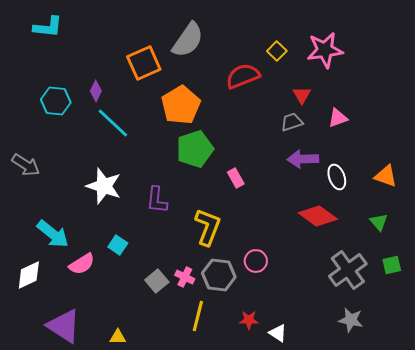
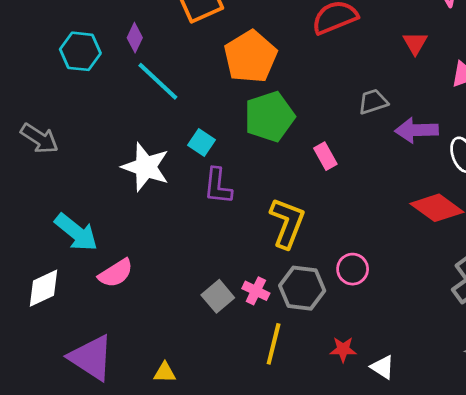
gray trapezoid: (292, 122) -> (373, 102), moved
cyan square: (118, 245) -> (201, 142), moved

